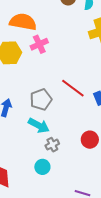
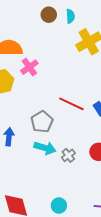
gray cross: (52, 145) -> (68, 155), moved
cyan circle: (42, 167) -> (59, 206), moved

